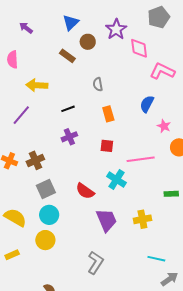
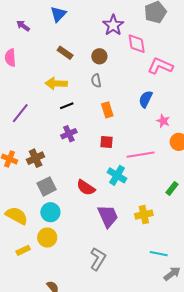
blue triangle: (71, 23) -> (58, 14), moved
brown circle: (88, 42) -> (99, 56), moved
yellow arrow: (37, 85) -> (56, 83), moved
green rectangle: (171, 194) -> (172, 188), turned -48
yellow rectangle: (12, 255) -> (23, 250), moved

